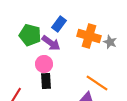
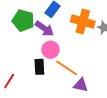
pink circle: (44, 64) -> (50, 50), moved
orange line: (97, 83) -> (67, 68), moved

